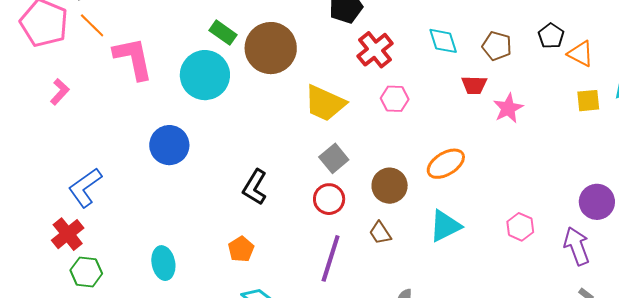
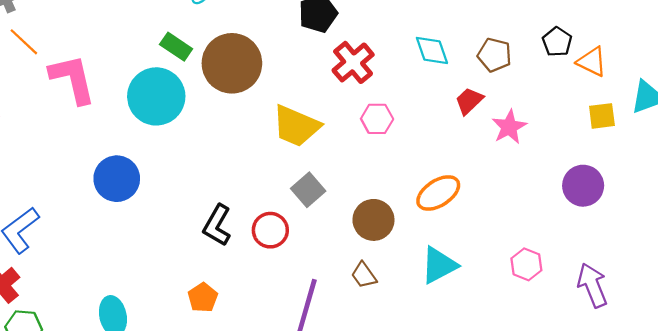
red trapezoid: (474, 85) -> (469, 101), turned 136
red circle: (329, 199) -> (270, 230), moved
purple circle: (597, 202) -> (583, 186), moved

